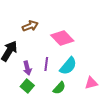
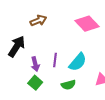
pink diamond: (62, 38) -> (87, 24), moved
green semicircle: (59, 88) -> (68, 85), turned 32

